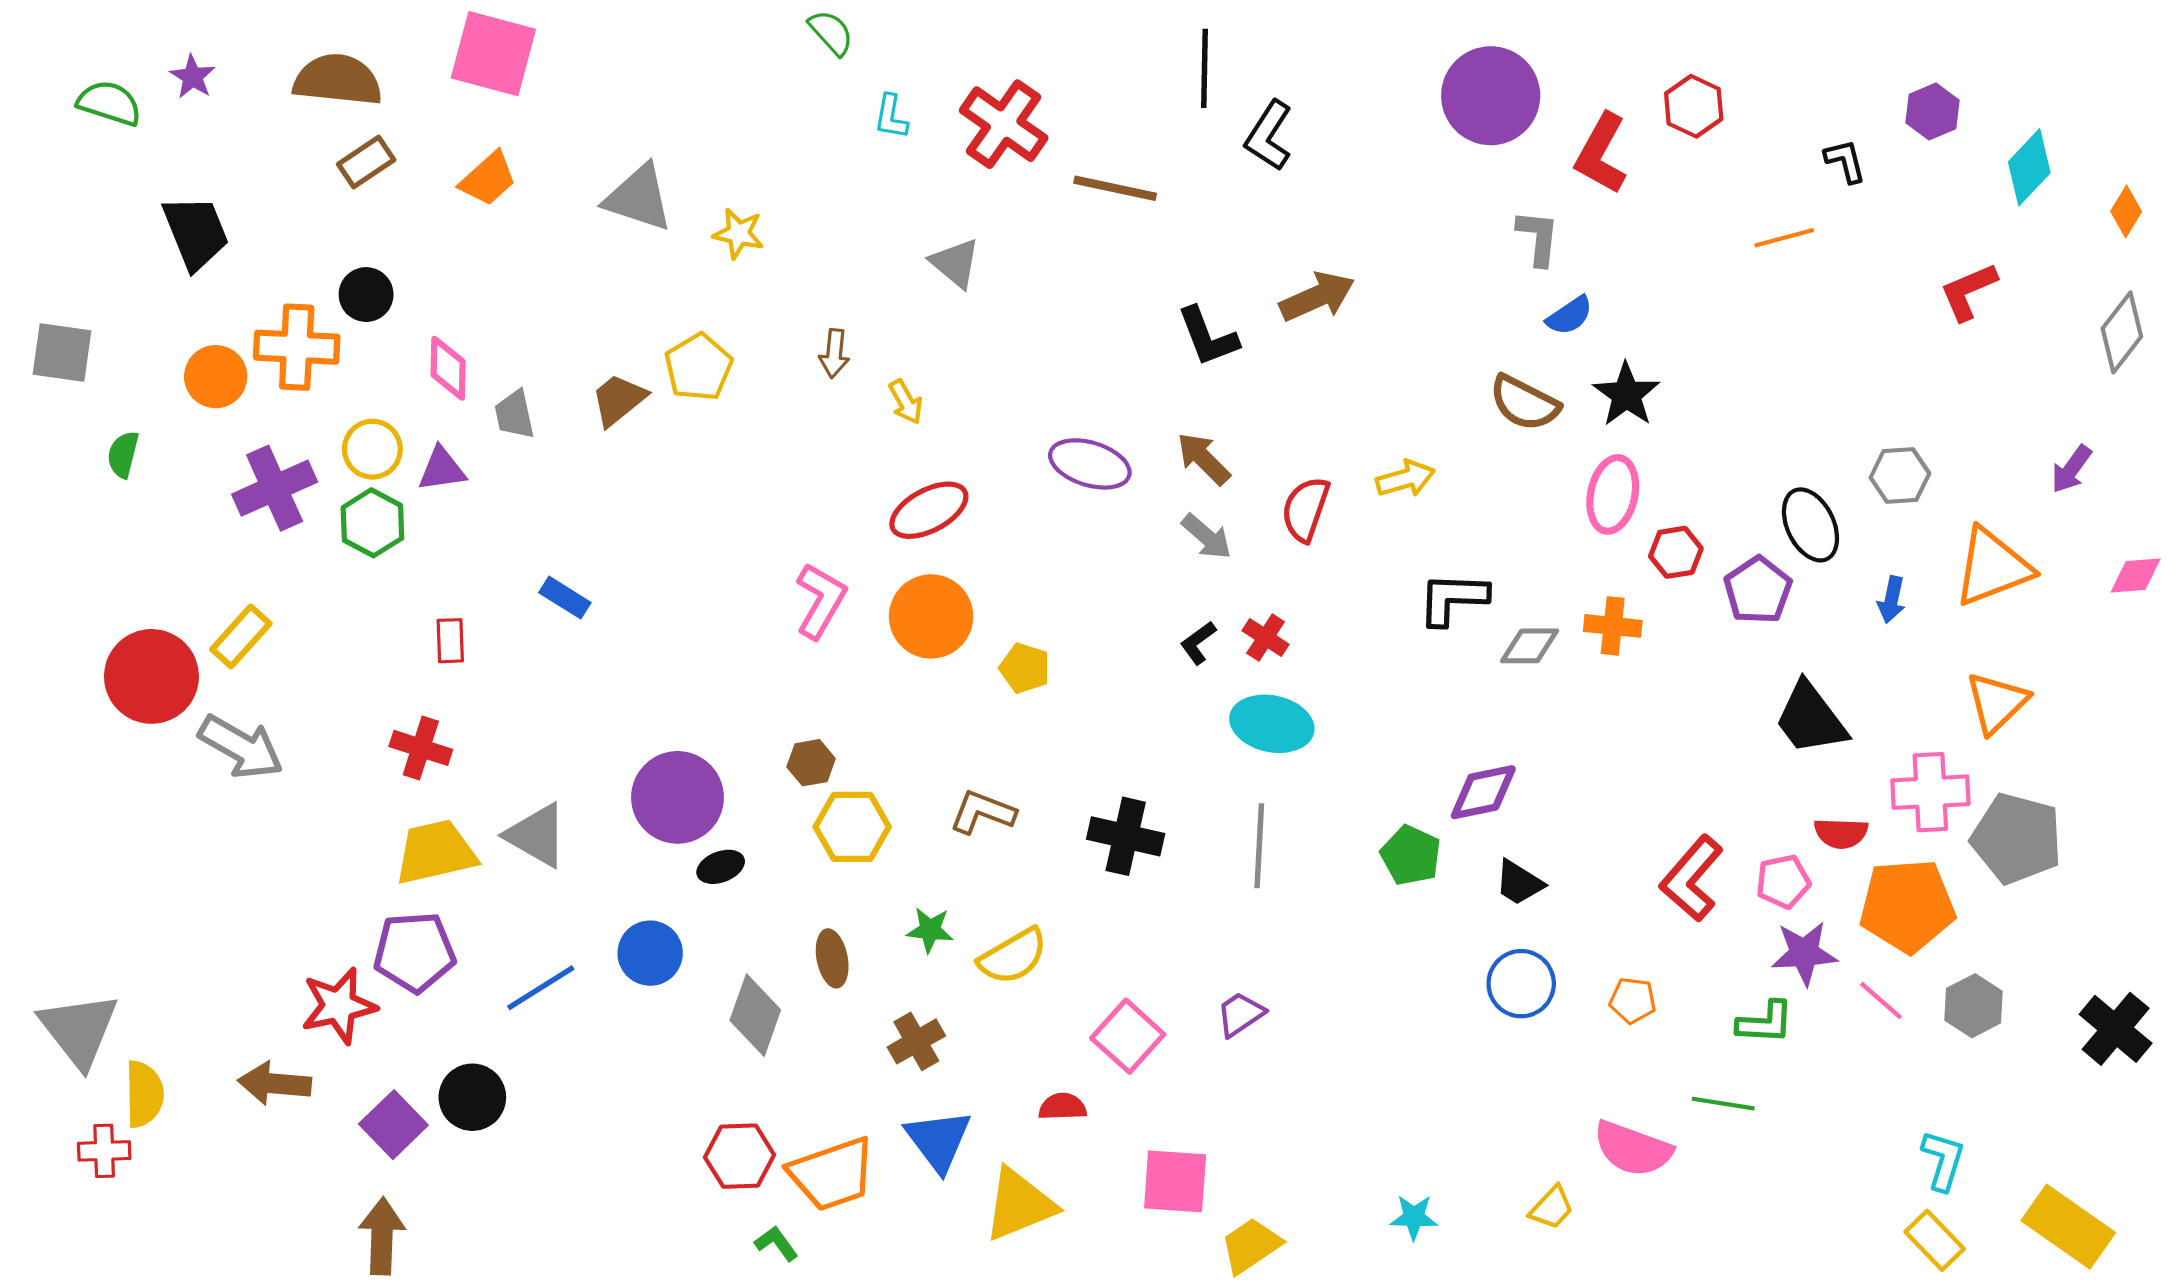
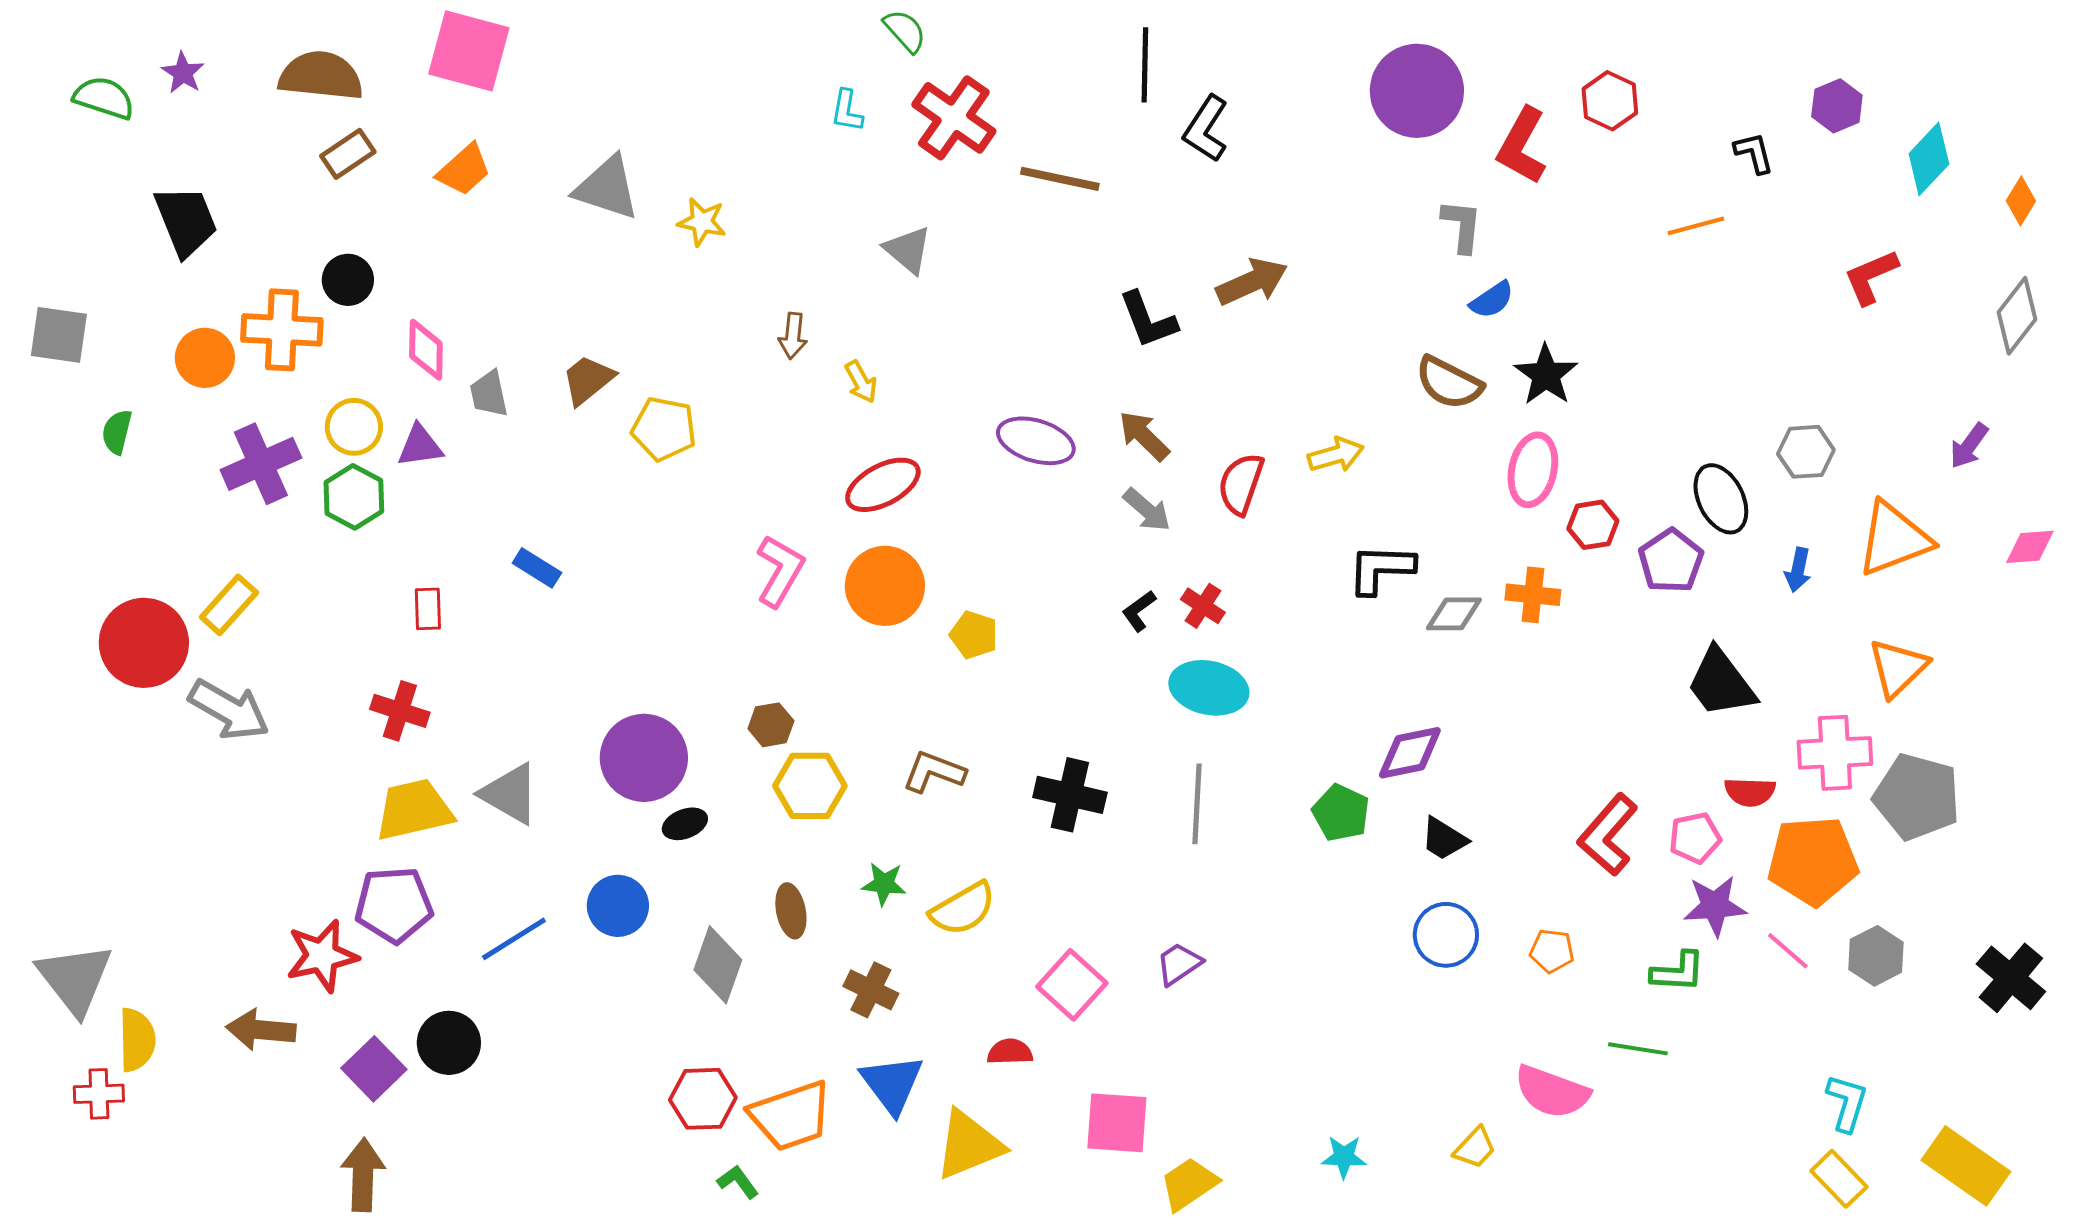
green semicircle: (831, 33) -> (905, 31), moved
yellow pentagon: (699, 367) -> (664, 429), moved, turned -30
brown cross: (916, 1041) -> (871, 990), turned -34

